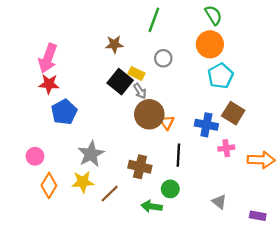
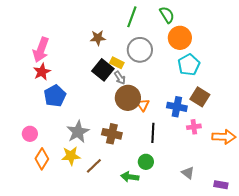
green semicircle: (213, 15) -> (167, 15), moved
gray circle: (163, 58) -> (140, 50), size x1.6
red star: (49, 84) -> (42, 72), turned -30
brown cross: (140, 167) -> (112, 134), moved

